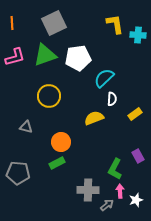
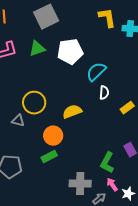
green triangle: (45, 55) -> (37, 49), size x0.7
yellow circle: (49, 96) -> (34, 103), moved
yellow semicircle: (94, 118) -> (72, 112), moved
pink arrow: (120, 191) -> (112, 185), turned -32

